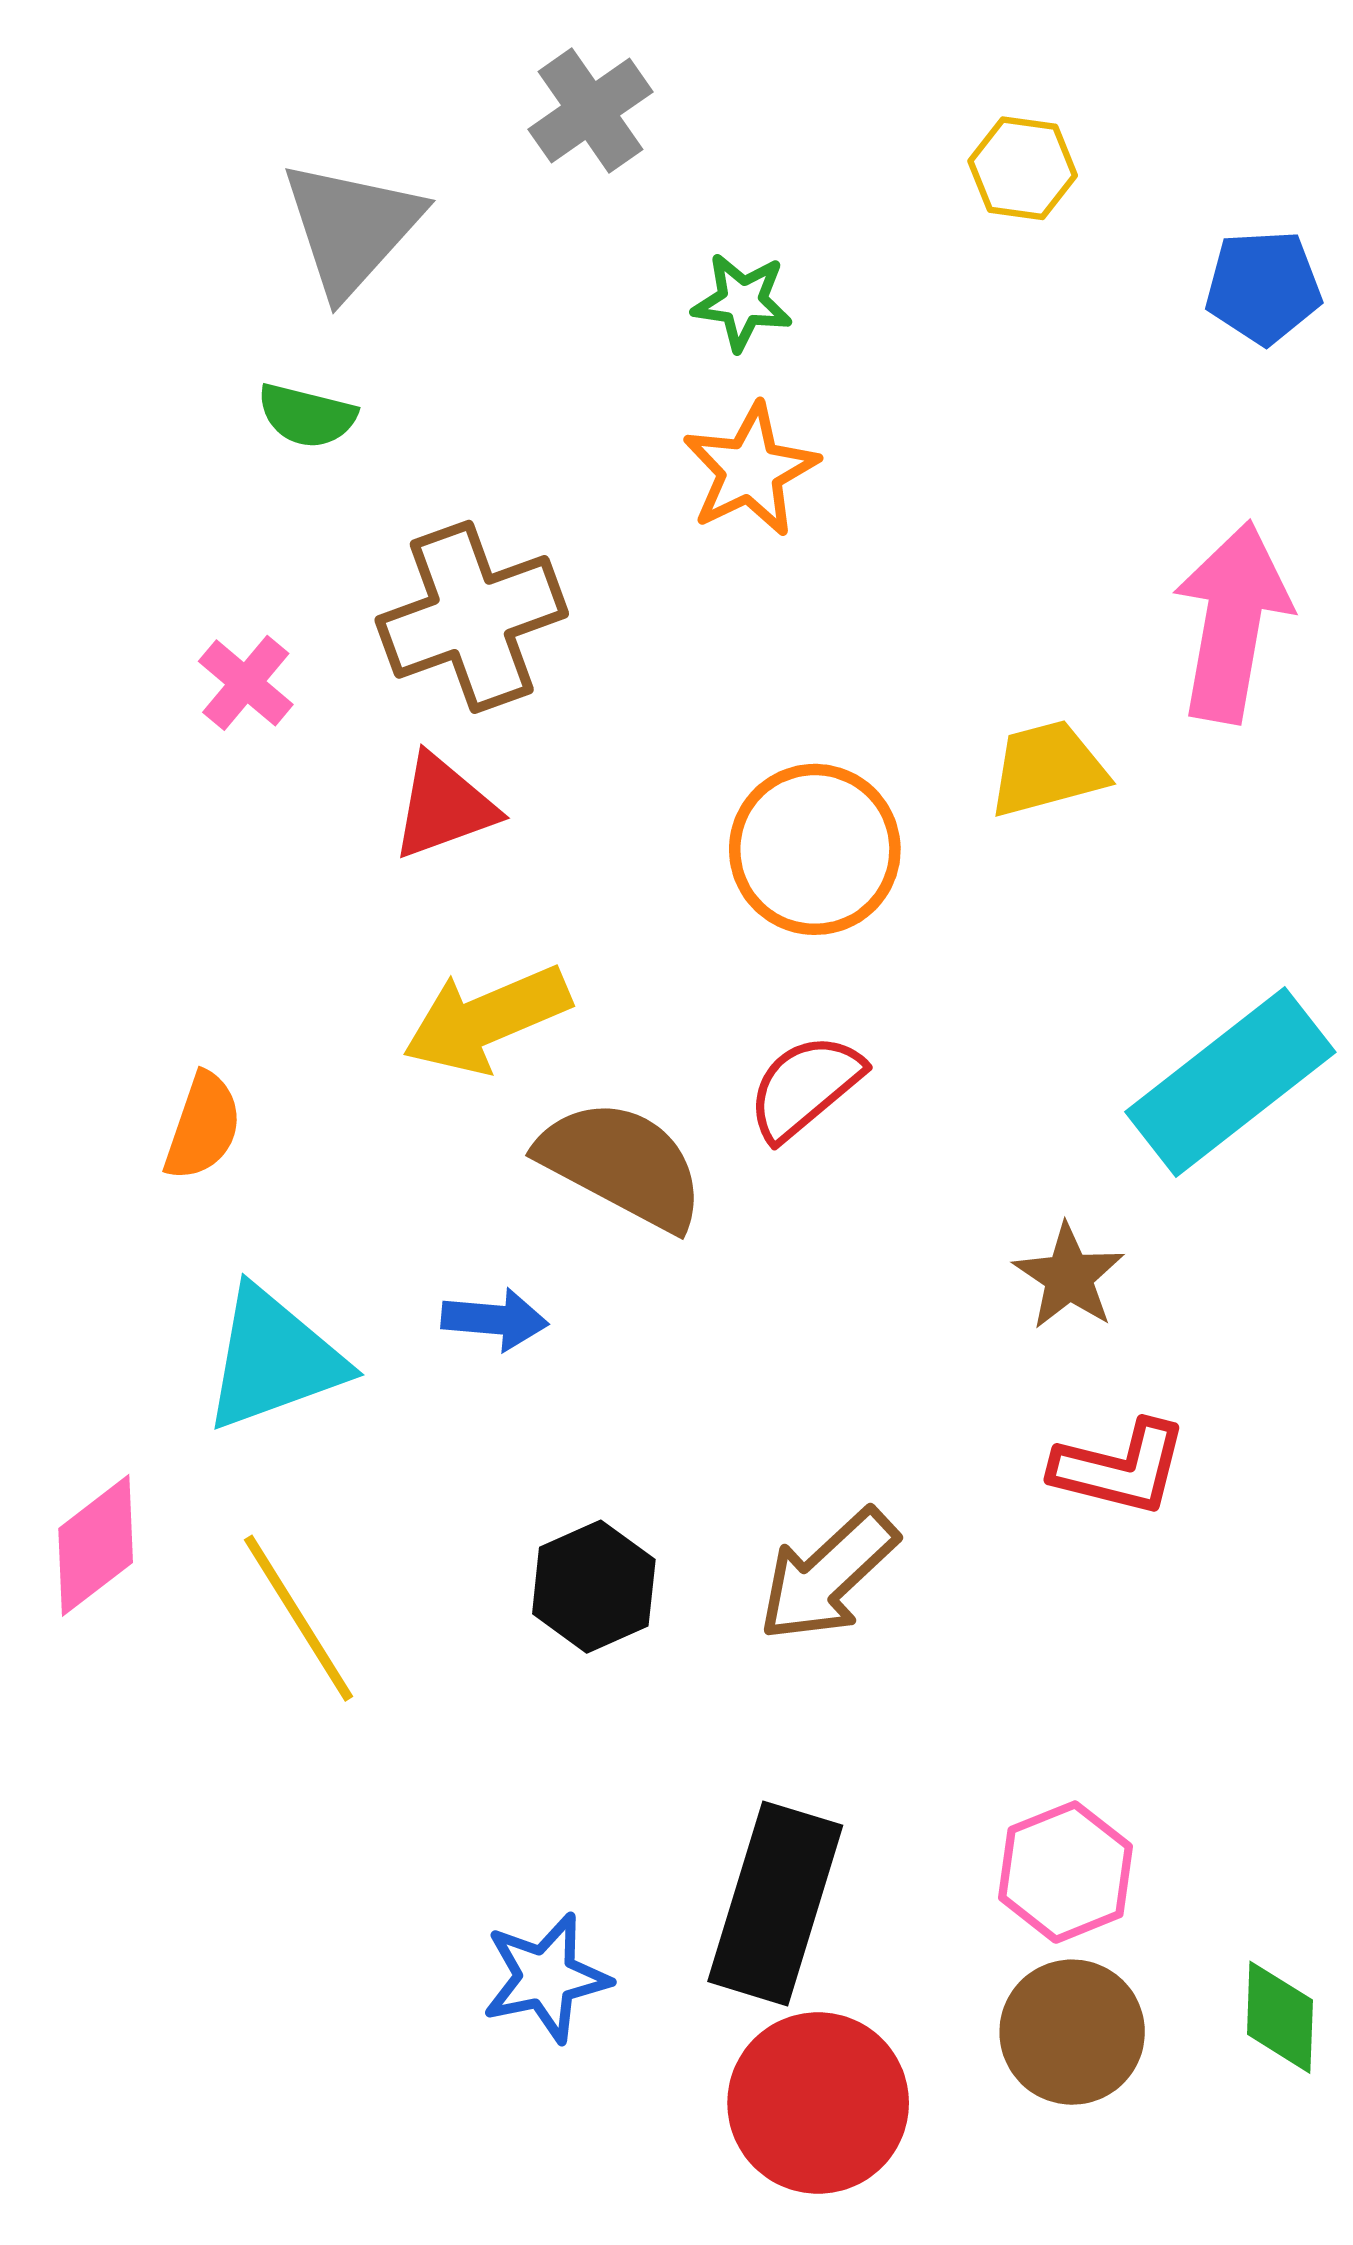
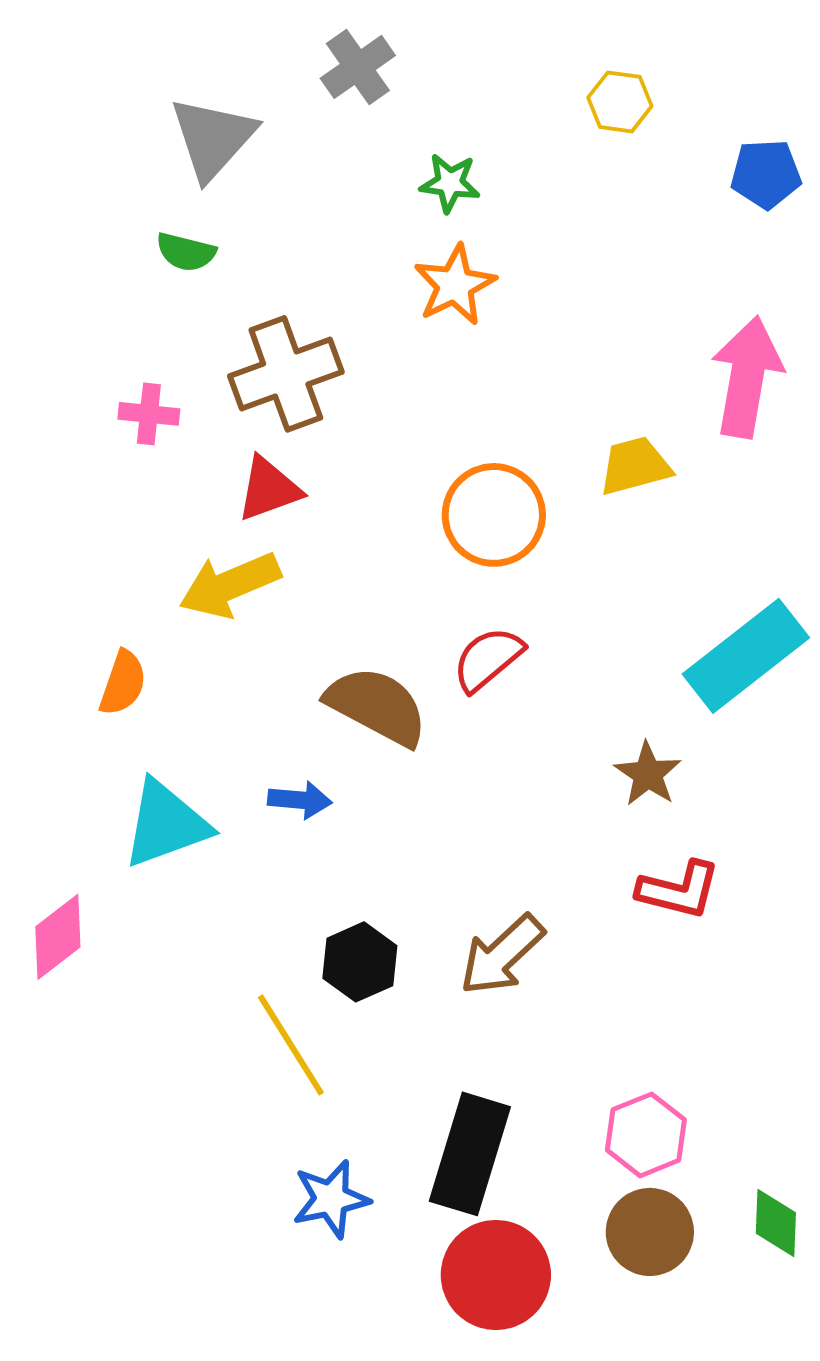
pink cross: (246, 683) -> (149, 414), turned -34
yellow arrow: (487, 1019) -> (230, 585), moved
yellow line: (299, 1618) -> (291, 1045), moved

